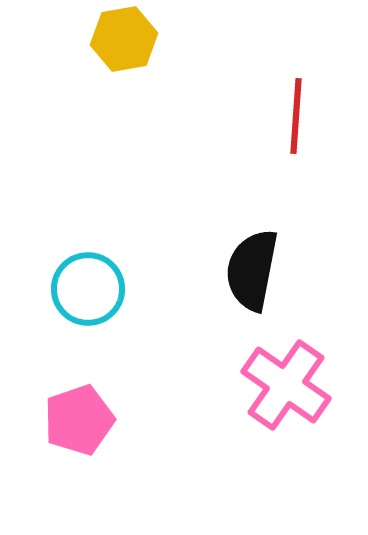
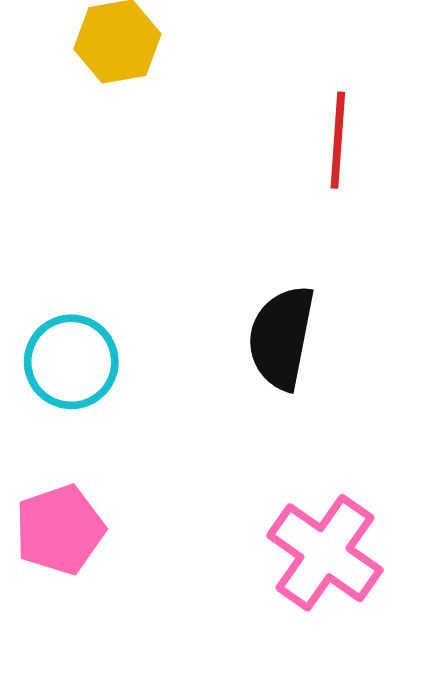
pink cross: (286, 385) -> (325, 553), moved

